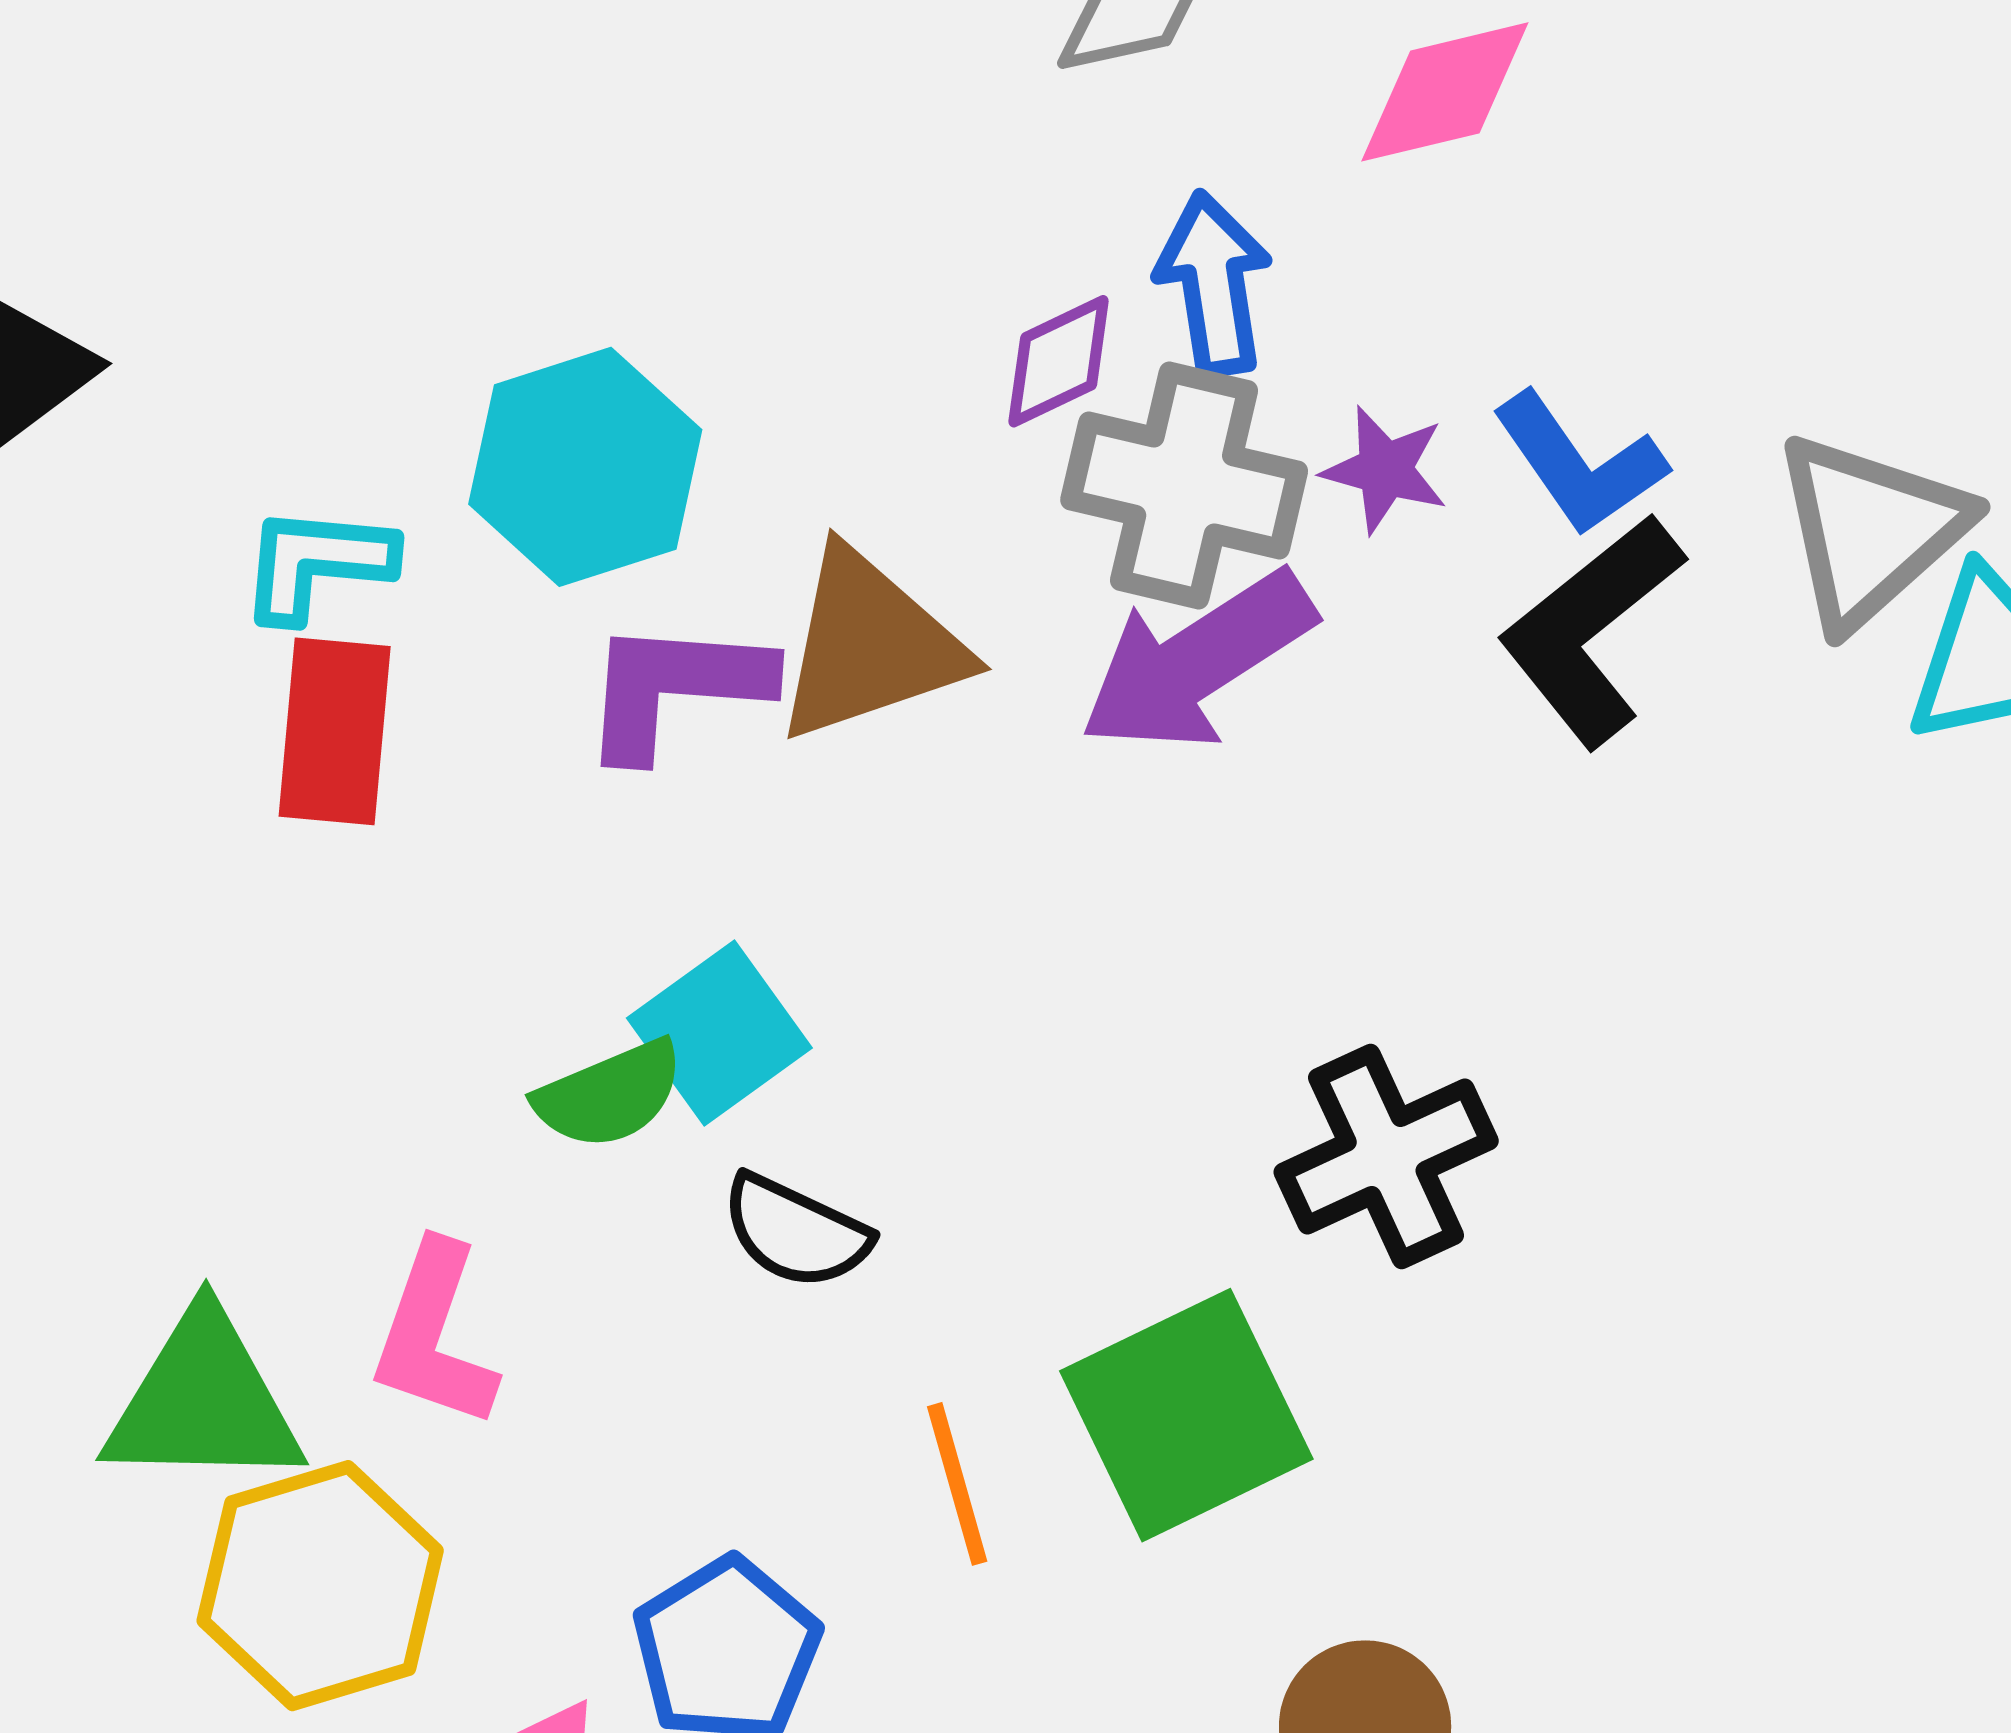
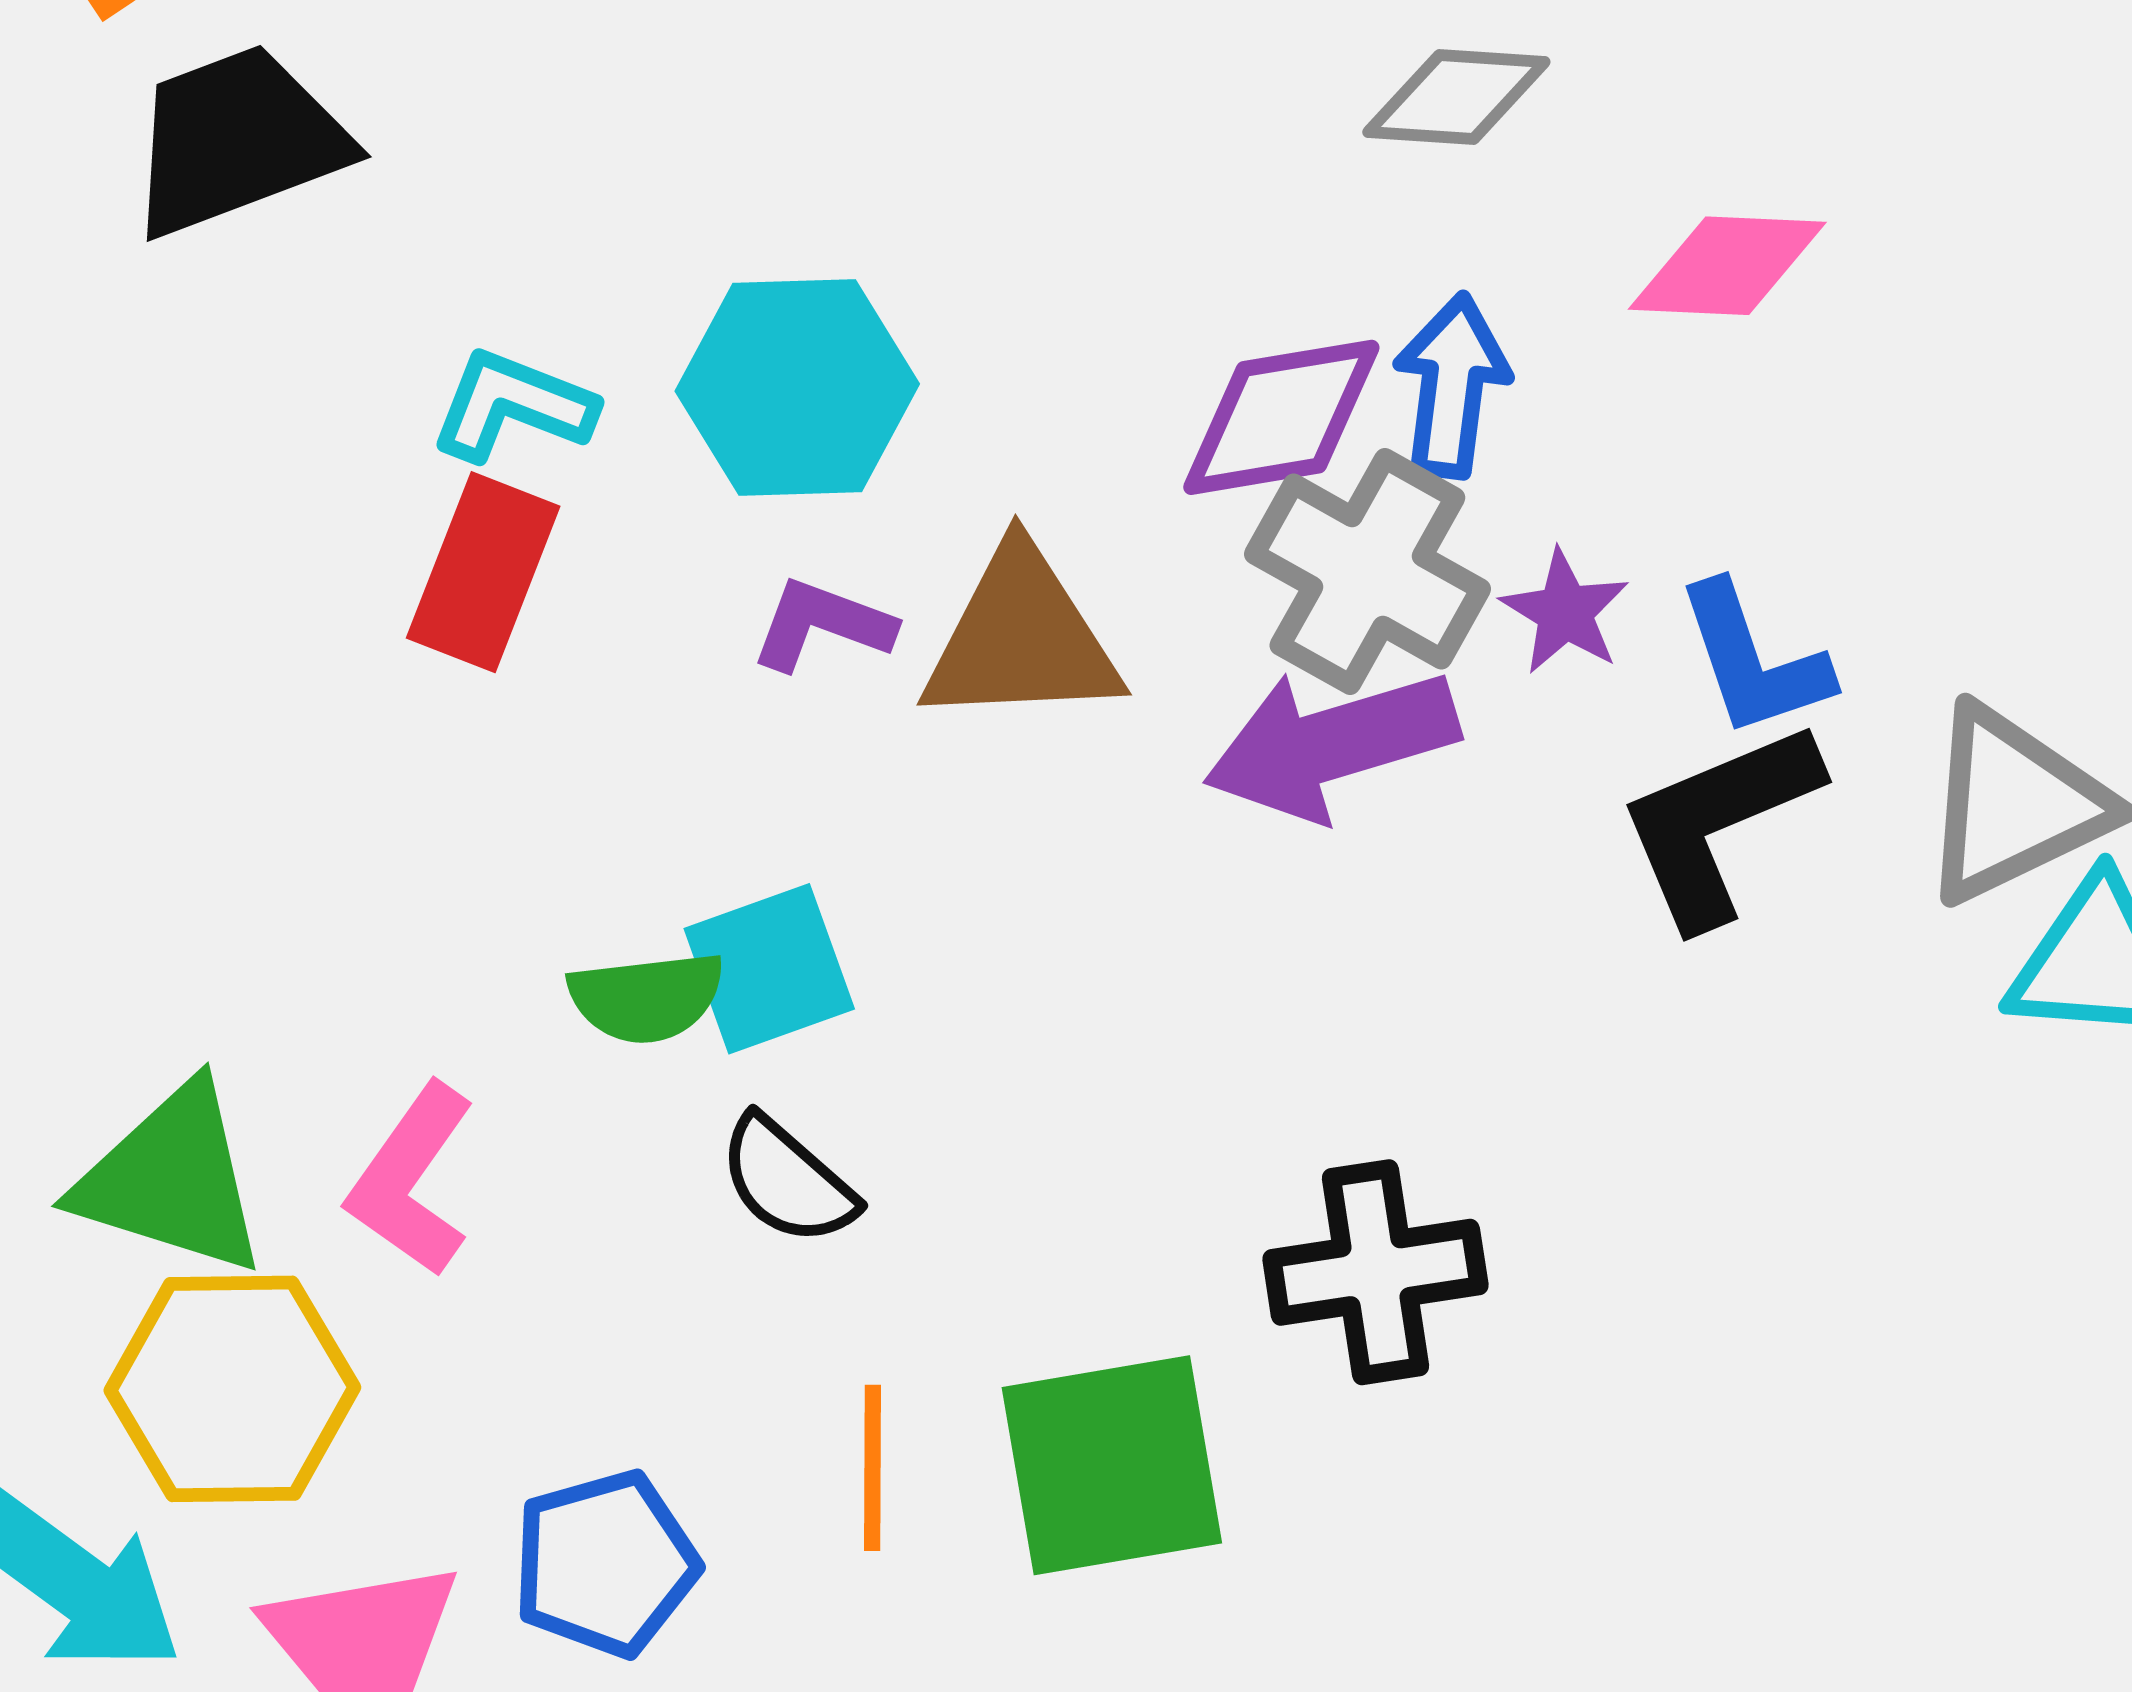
purple diamond: (1059, 361) -> (1281, 417), size x1.5
purple L-shape: (675, 688) -> (822, 625), size x0.7

